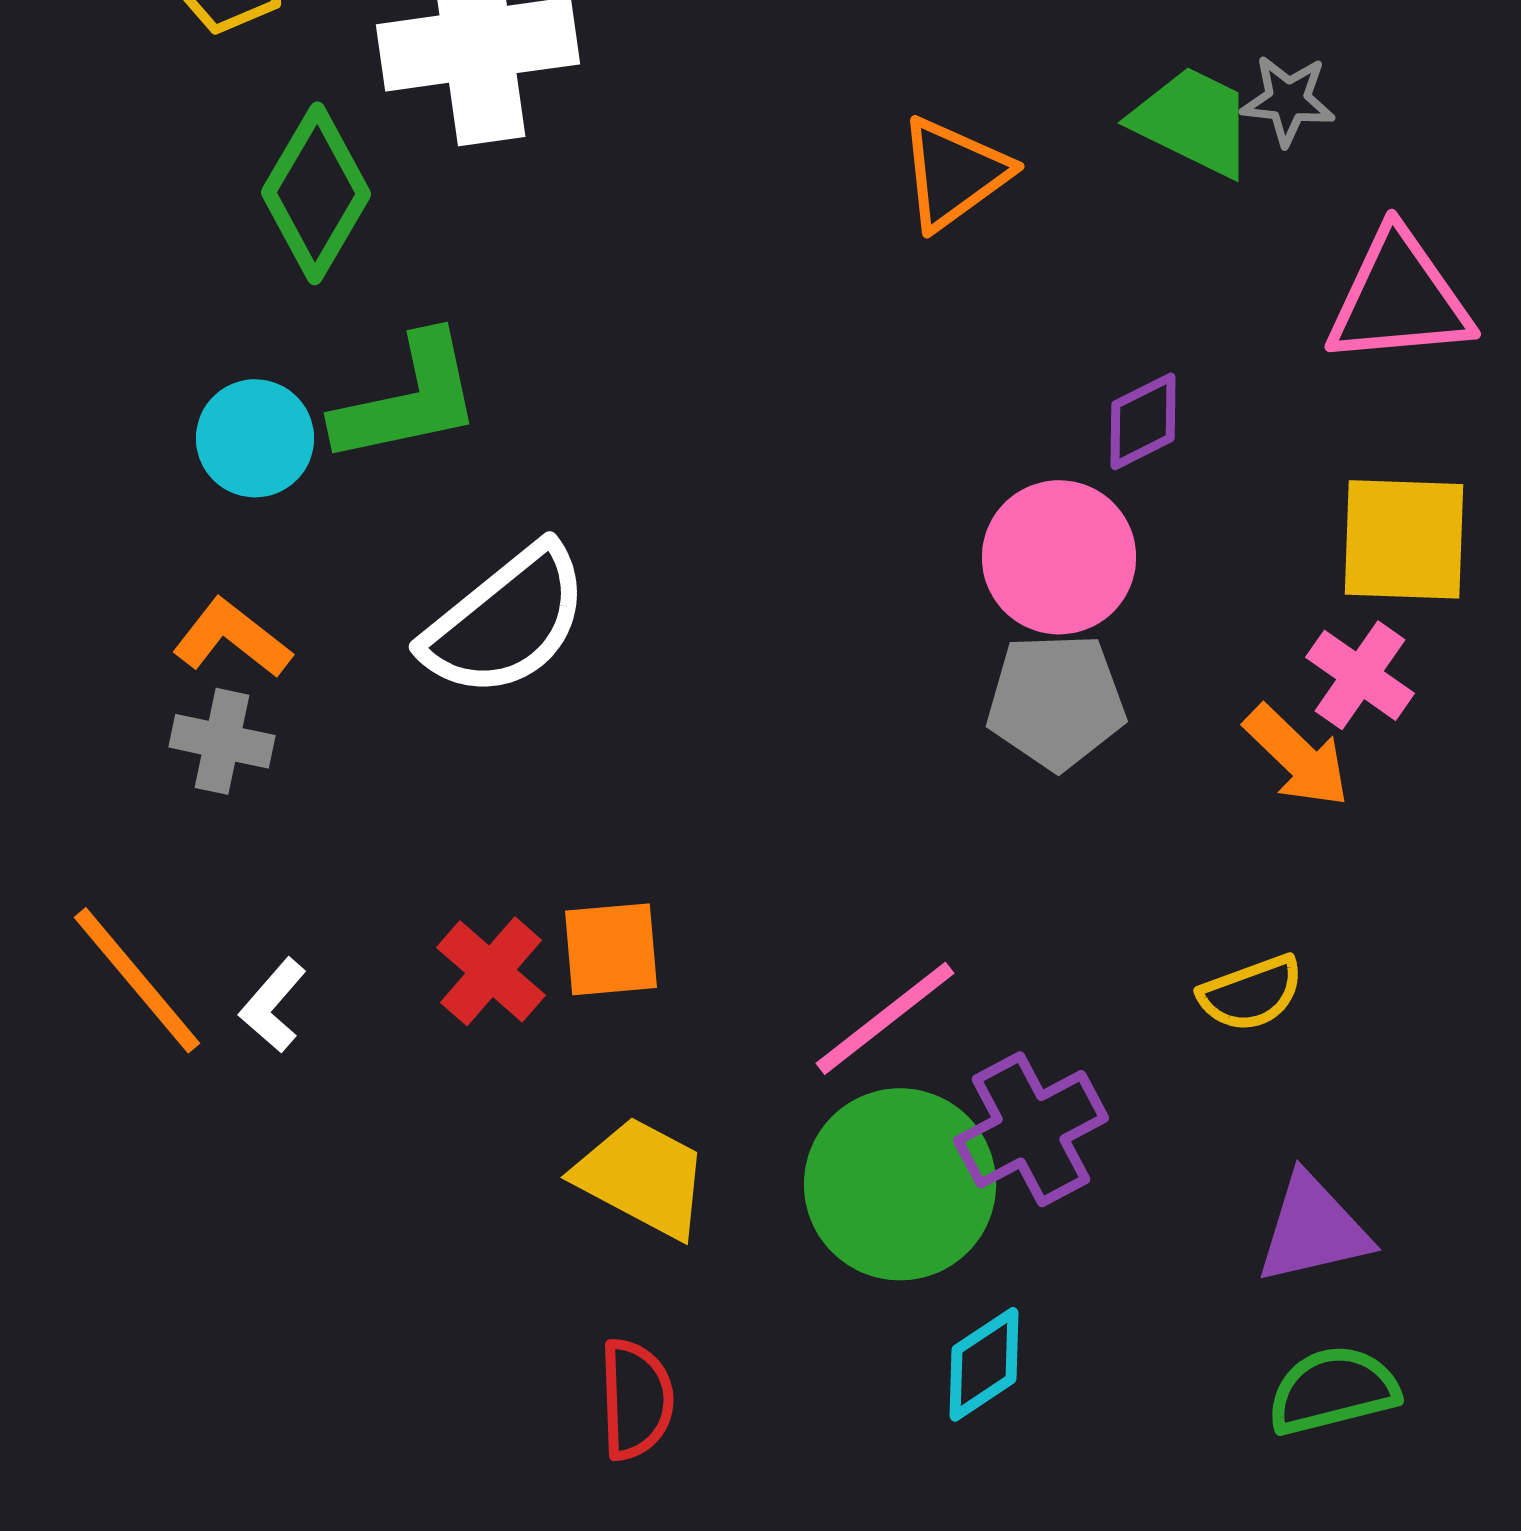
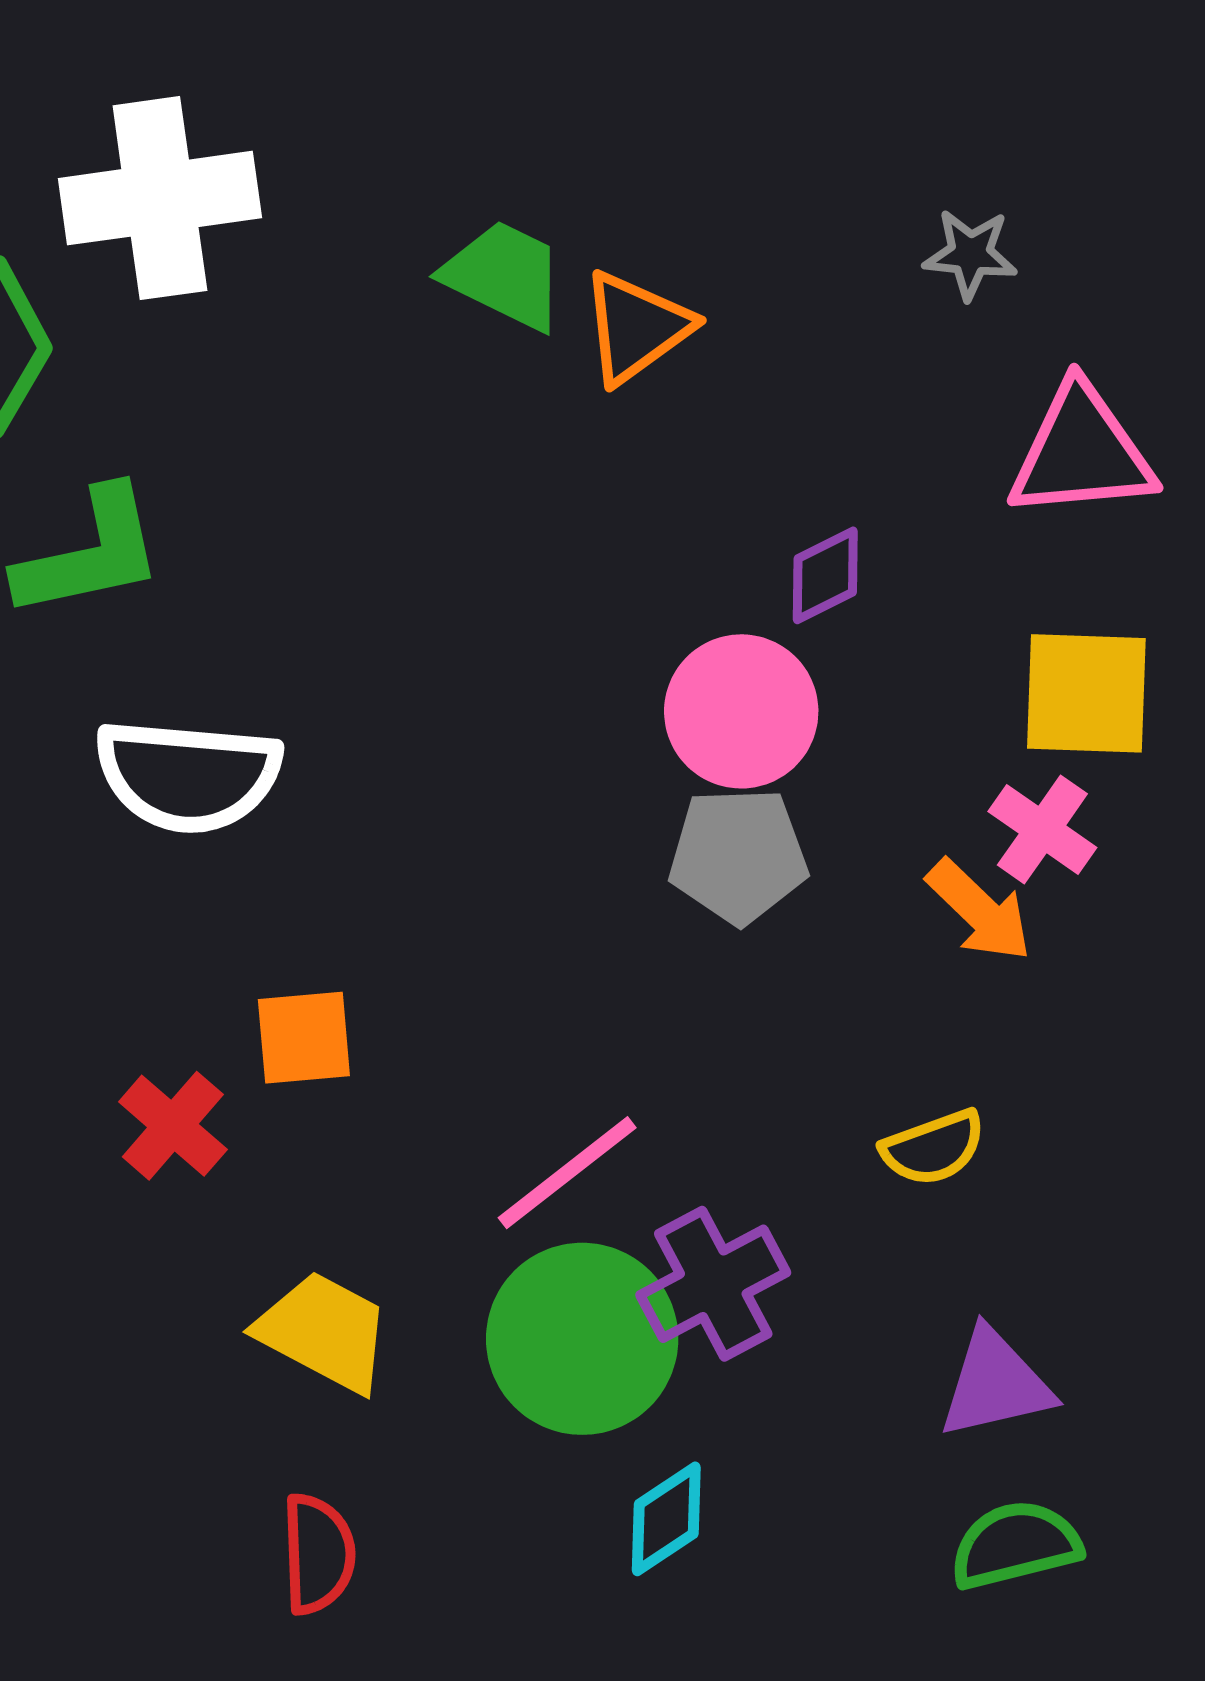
green trapezoid: (1193, 121) -> (504, 275), moved
white semicircle: (506, 621) -> (188, 775), turned 44
orange square: (611, 949) -> (304, 1038), moved

